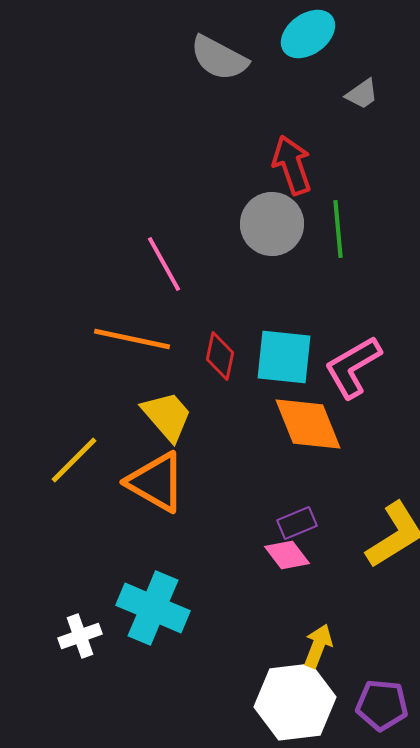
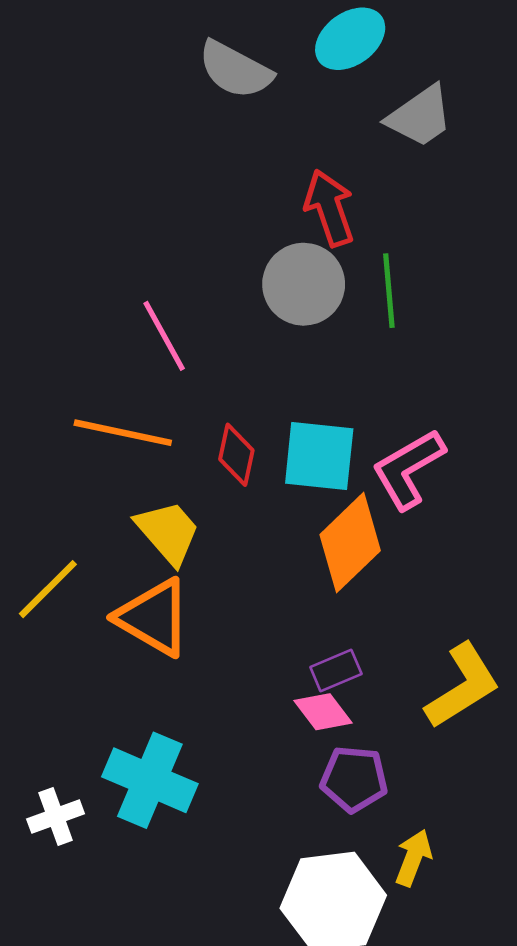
gray trapezoid: (362, 94) -> (420, 116), size x1.6
orange diamond: (308, 424) -> (350, 543), turned 68
yellow arrow: (318, 646) -> (413, 858), moved
purple pentagon: (382, 705) -> (354, 779), moved

